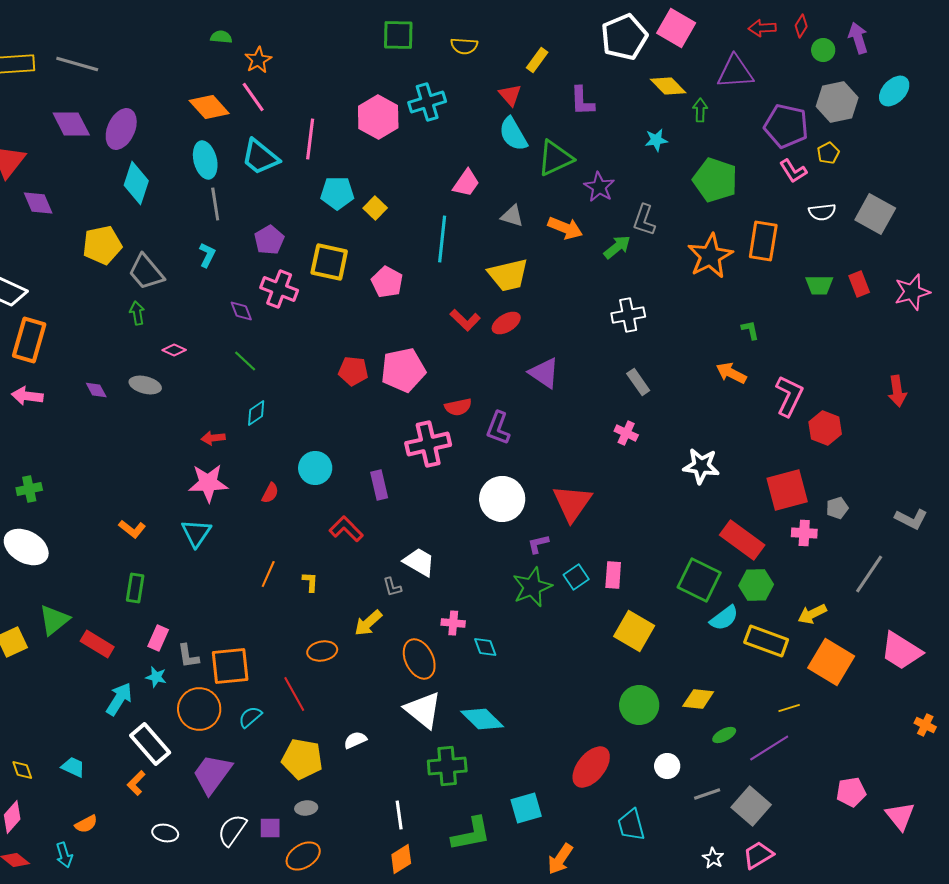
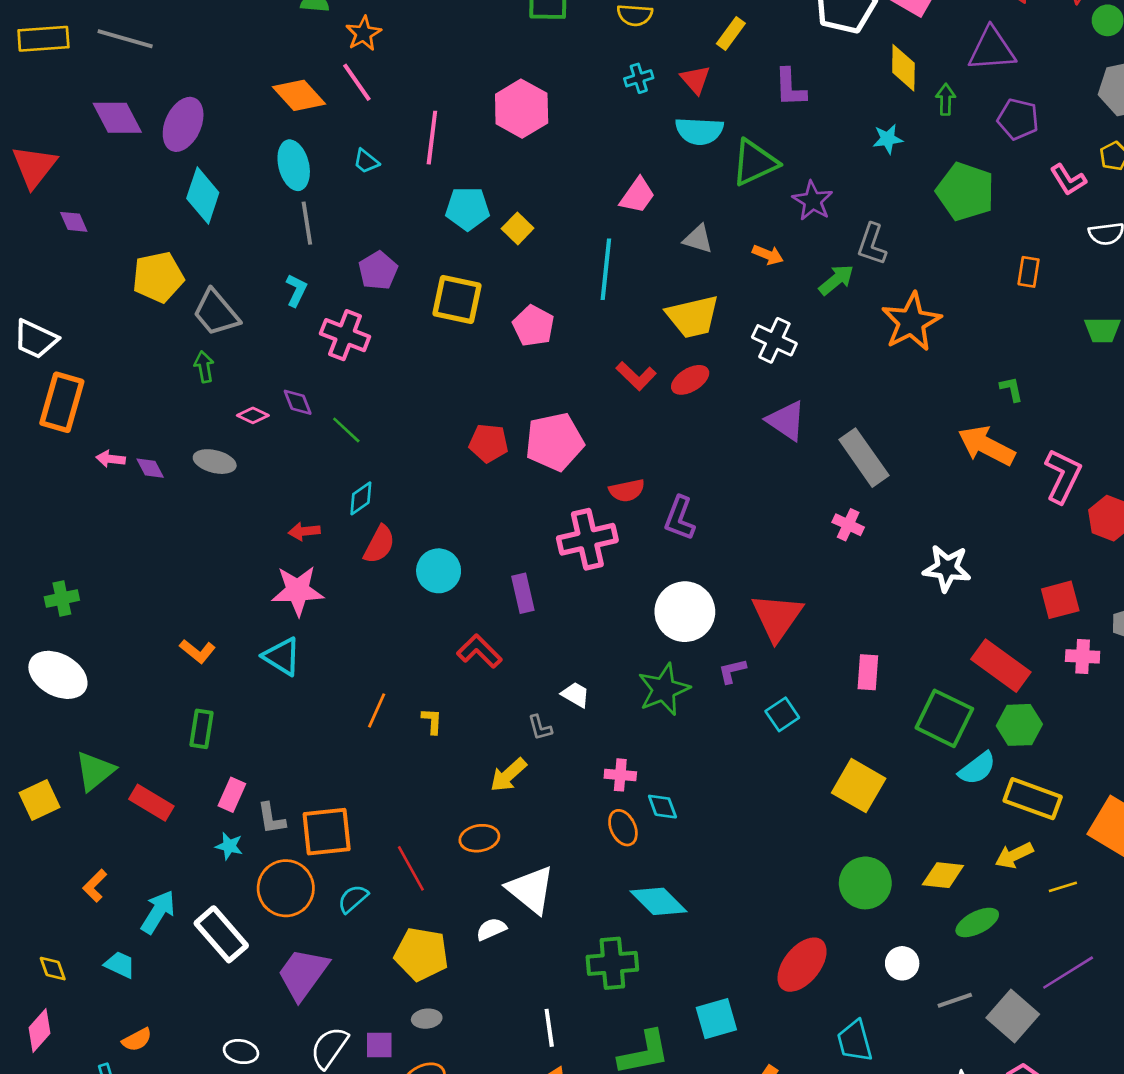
yellow diamond: (668, 86) -> (903, 68), turned 45
cyan cross: (427, 102) -> (639, 78), moved, size x0.6
purple pentagon: (786, 126) -> (1018, 119), moved, size x0.7
cyan semicircle: (513, 134) -> (699, 131), turned -57
cyan trapezoid: (260, 157) -> (366, 161), size x0.5
purple diamond: (38, 203) -> (74, 222), size x0.7
orange arrow: (565, 228) -> (768, 255), size x0.7
orange rectangle: (763, 241) -> (1029, 272), size x0.6
orange star: (710, 256) -> (911, 322), moved
pink cross: (279, 289) -> (345, 335), moved
purple diamond: (241, 311) -> (298, 402), moved
white cross: (628, 315) -> (774, 340), moved, turned 36
purple triangle: (544, 373) -> (786, 421), moved
orange arrow: (731, 373) -> (986, 446), size x1.4
gray rectangle: (638, 382) -> (864, 458), size x1.6
pink arrow: (27, 396) -> (111, 459), moved, size x0.7
red square: (787, 490) -> (1060, 600), size x0.7
red semicircle: (270, 493) -> (379, 544), moved, size x1.4
cyan triangle: (196, 533) -> (282, 656), turned -32
white trapezoid: (419, 562) -> (576, 695), size x0.7
pink rectangle: (613, 575) -> (868, 672), moved
green star: (532, 587) -> (664, 689), moved
yellow arrow: (812, 614) -> (1014, 855), moved
orange ellipse: (322, 651) -> (479, 838), moved
orange ellipse: (419, 659) -> (623, 828), moved, size x0.7
cyan arrow: (119, 699) -> (158, 912), moved
white triangle: (423, 710) -> (531, 890), moved
green ellipse: (724, 735) -> (977, 922), size x1.4
purple line: (769, 748) -> (1068, 973), moved
orange L-shape: (136, 783) -> (95, 886), moved

